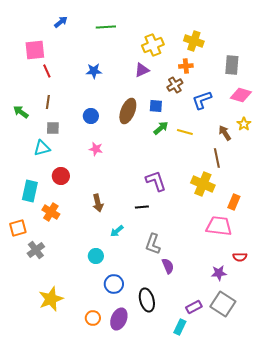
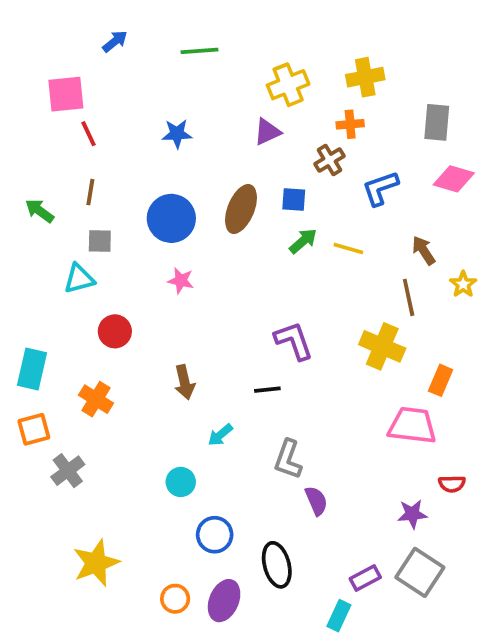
yellow cross: (194, 41) -> (365, 77), turned -30
blue circle: (91, 116) -> (171, 218), size x1.6
yellow star: (244, 124) -> (463, 284), moved
cyan rectangle: (30, 191) -> (32, 369), moved

